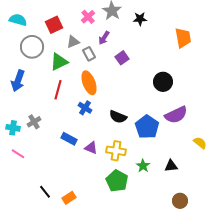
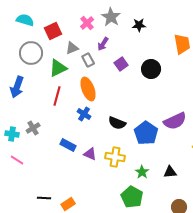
cyan semicircle: (18, 20) -> (25, 20), moved
black circle: (163, 82) -> (151, 69), moved
green pentagon: (117, 181) -> (132, 197), moved
black line: (45, 192) -> (44, 198), turned -48

